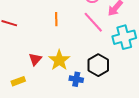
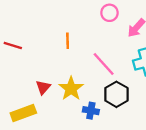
pink line: (93, 22) -> (104, 64), moved
yellow rectangle: (18, 81) -> (23, 113), size x1.5

